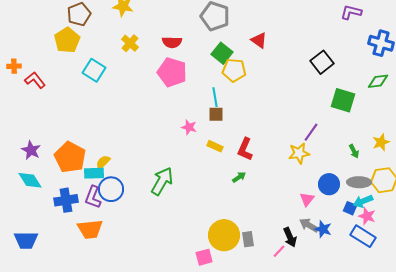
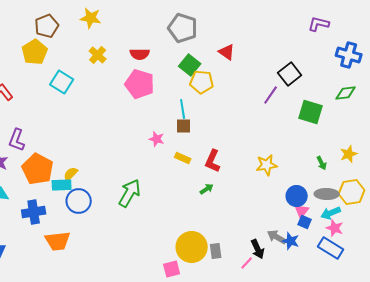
purple line: (311, 132) -> (271, 95), moved
purple L-shape: (93, 197) -> (17, 140), moved
pink triangle: (307, 199) -> (302, 211), moved
blue square: (350, 208) -> (305, 222), moved

